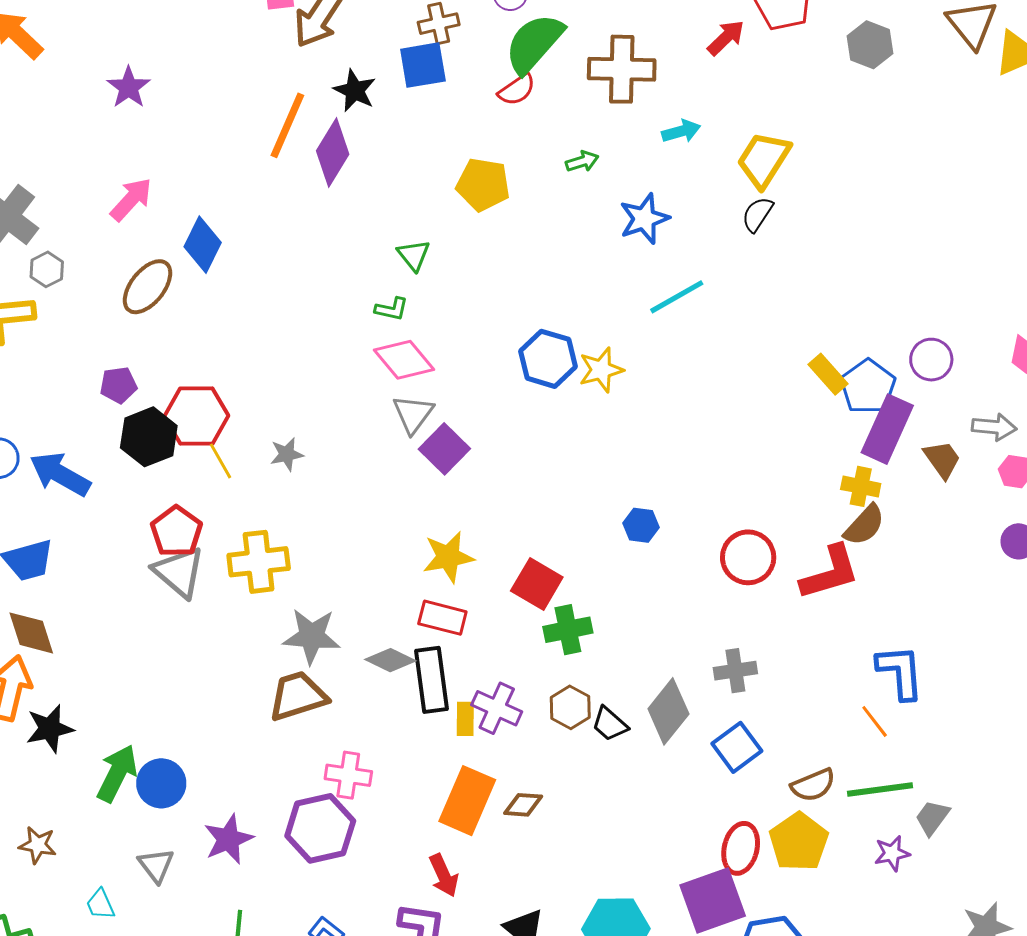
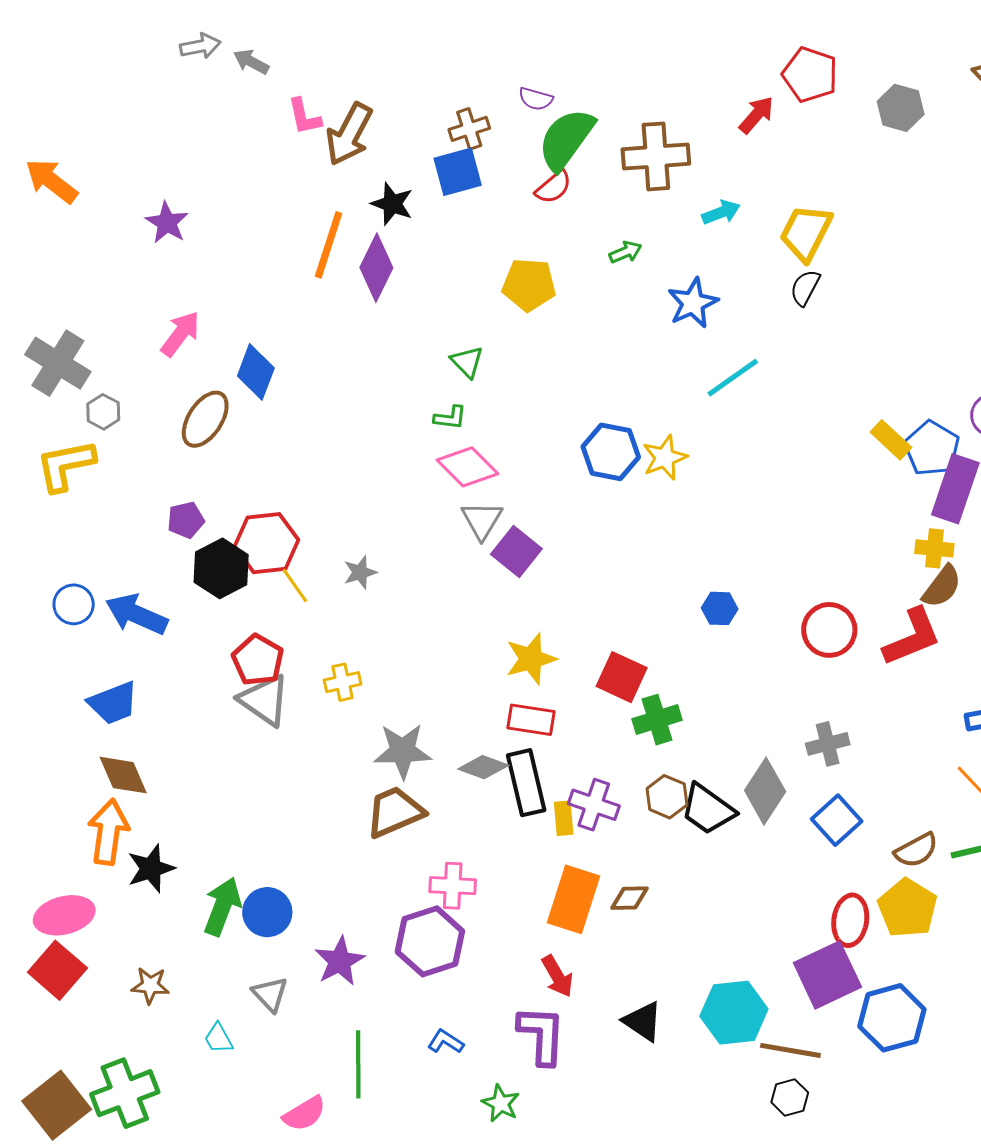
yellow cross: (259, 562) -> (343, 682), size x0.6
black trapezoid: (610, 724) -> (708, 809), size x1.5

